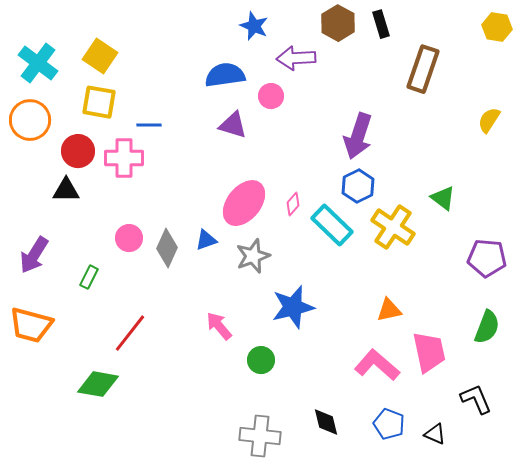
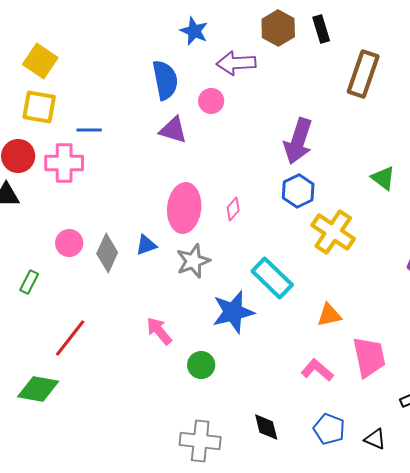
blue semicircle: (225, 75) -> (165, 80), turned 87
green triangle: (443, 198) -> (383, 178), moved
pink ellipse: (244, 203) -> (184, 208), turned -33
cyan rectangle: (332, 225) -> (272, 278), moved
pink L-shape: (377, 365) -> (317, 370), size x0.7

